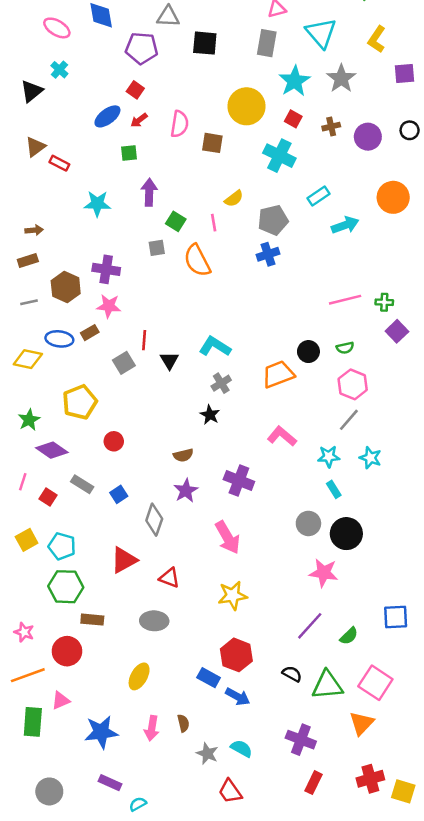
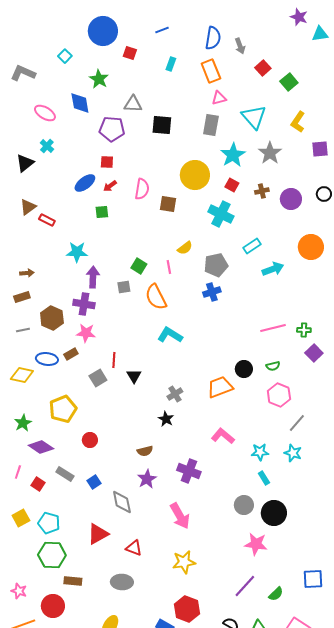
red square: (135, 90) -> (107, 162), turned -32
purple arrow: (149, 192) -> (93, 277), moved
cyan L-shape: (215, 346) -> (170, 335), moved
gray line: (349, 420) -> (297, 423), moved
gray diamond: (154, 520) -> (122, 502), turned -30

